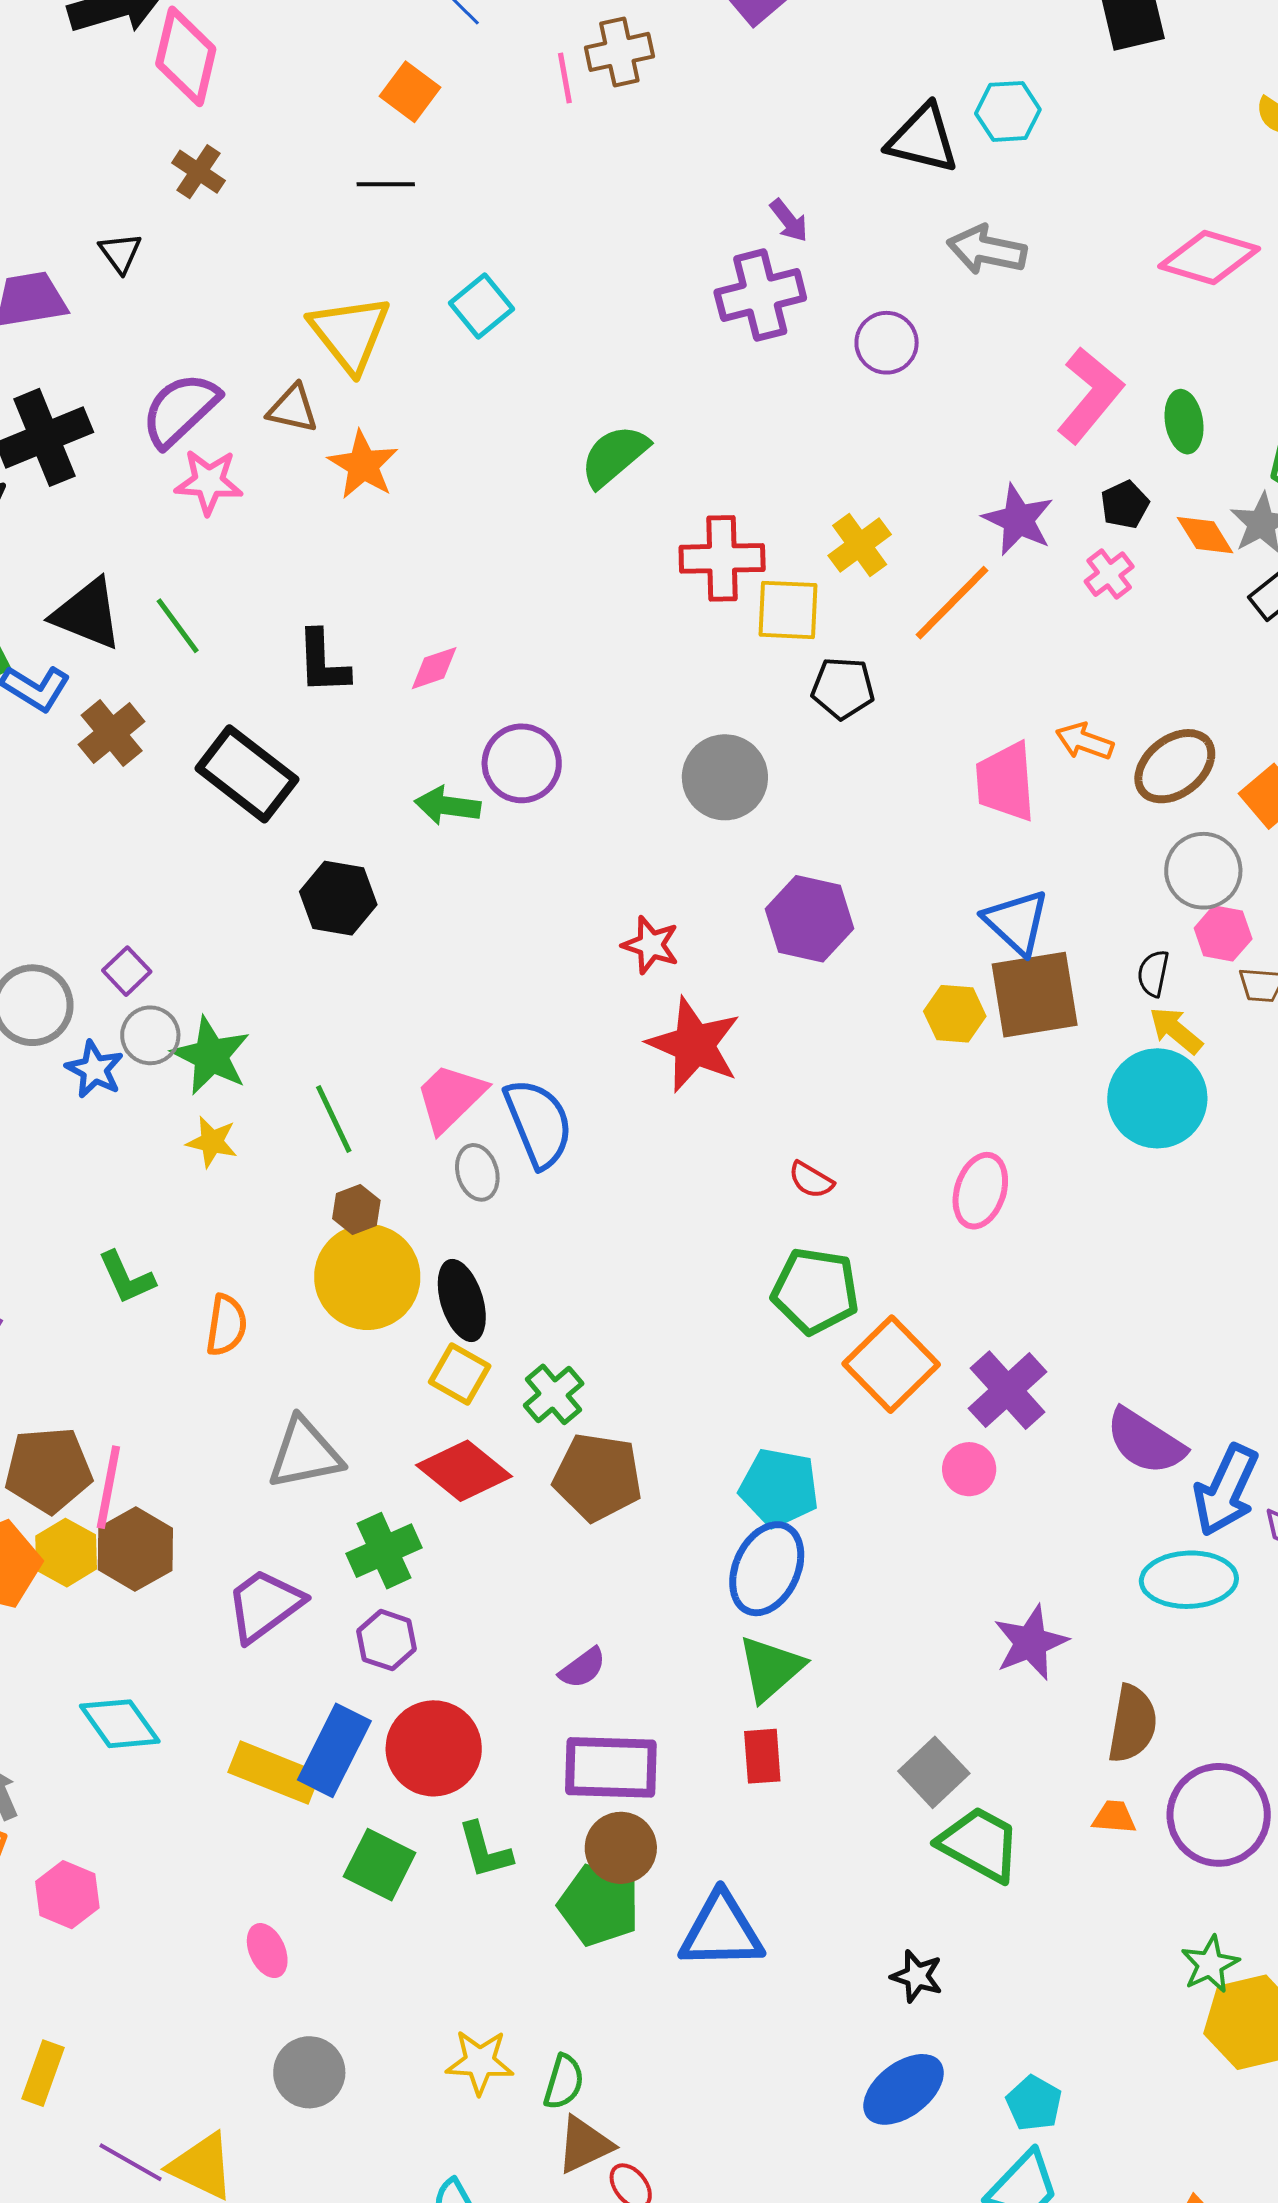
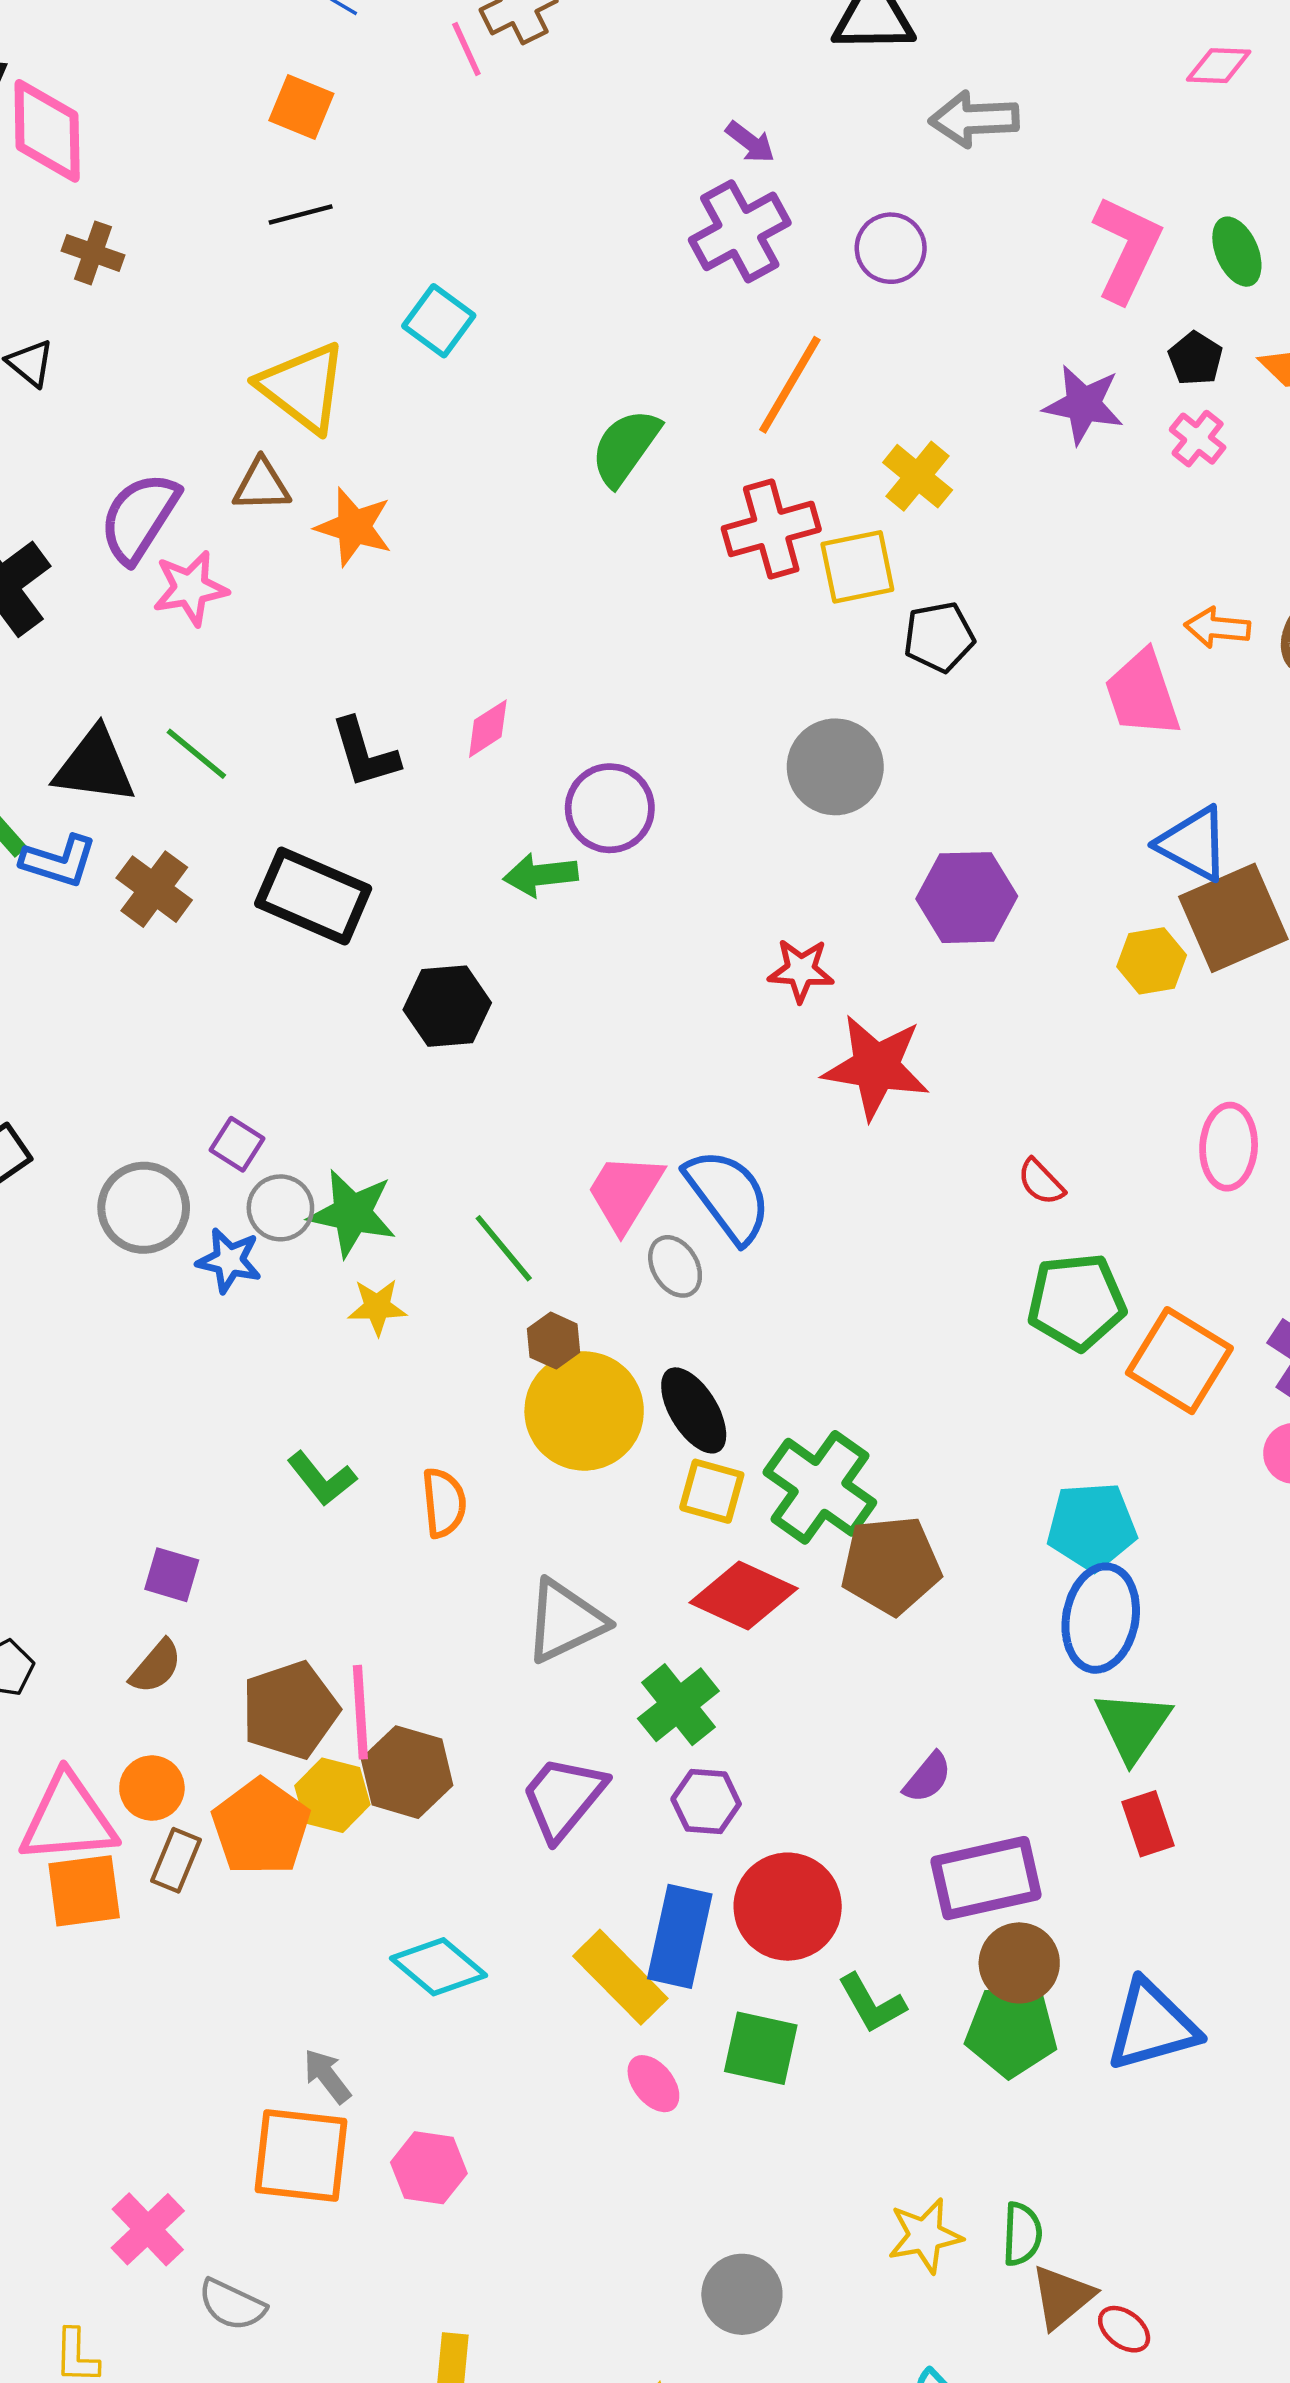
pink diamond: (1209, 258) -> (1219, 66), size x0.6
orange line: (952, 603) -> (790, 385), moved
red semicircle: (811, 1180) -> (1041, 1182), turned 30
green cross: (554, 1394) -> (820, 1487), size x1.6
yellow rectangle: (274, 1773) -> (620, 1977), turned 38
pink ellipse: (267, 1951) -> (653, 2084), moved

